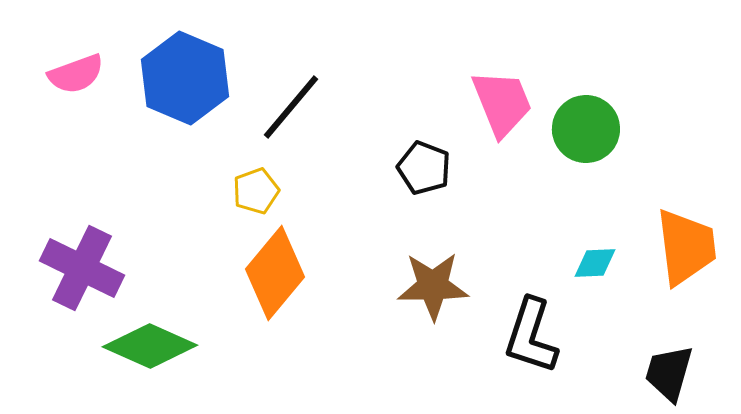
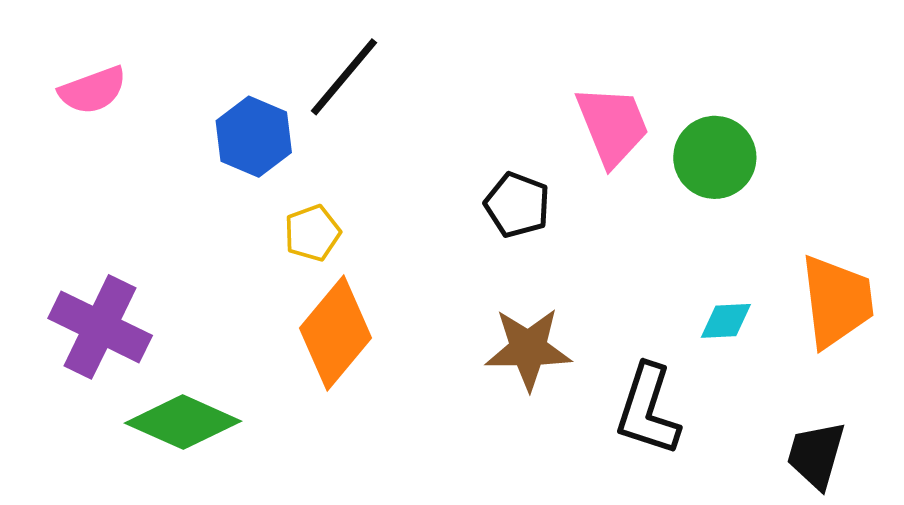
blue hexagon: (185, 78) -> (254, 137), moved, size x0.7
black line: (291, 107) -> (344, 77), moved

